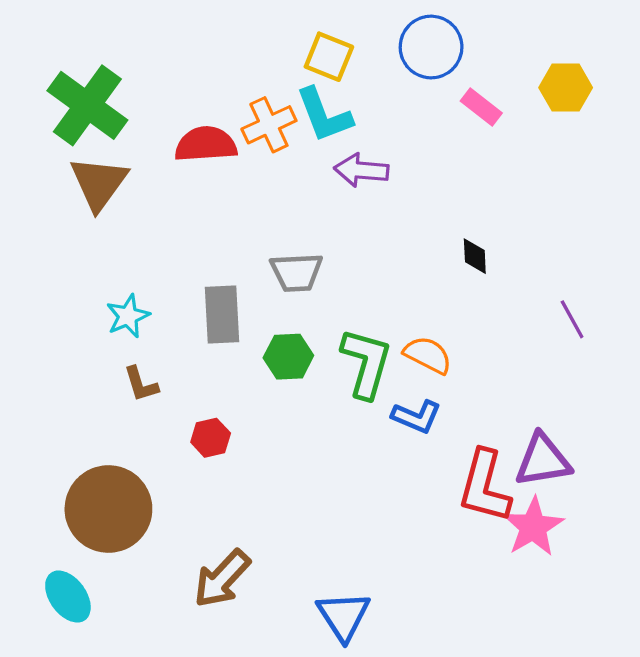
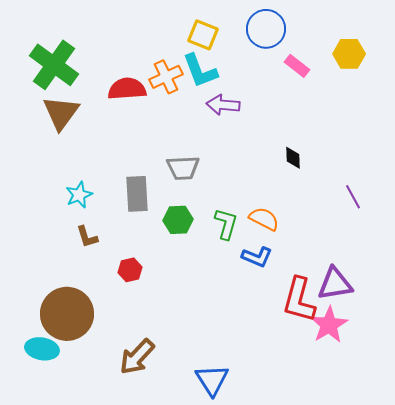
green L-shape: (366, 363) -> (226, 224), size x0.7
cyan ellipse: (68, 597) -> (42, 349), moved, turned -44

